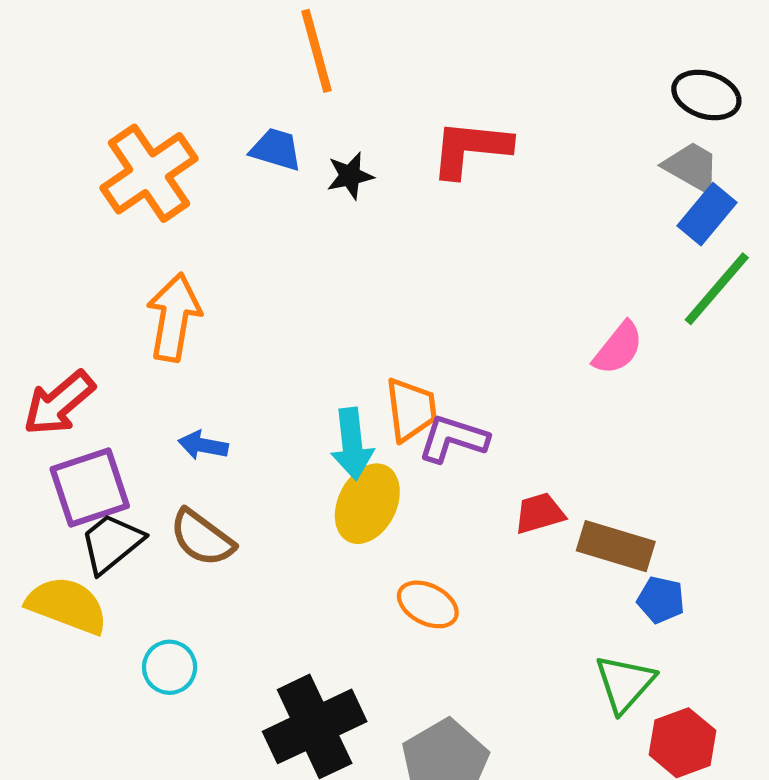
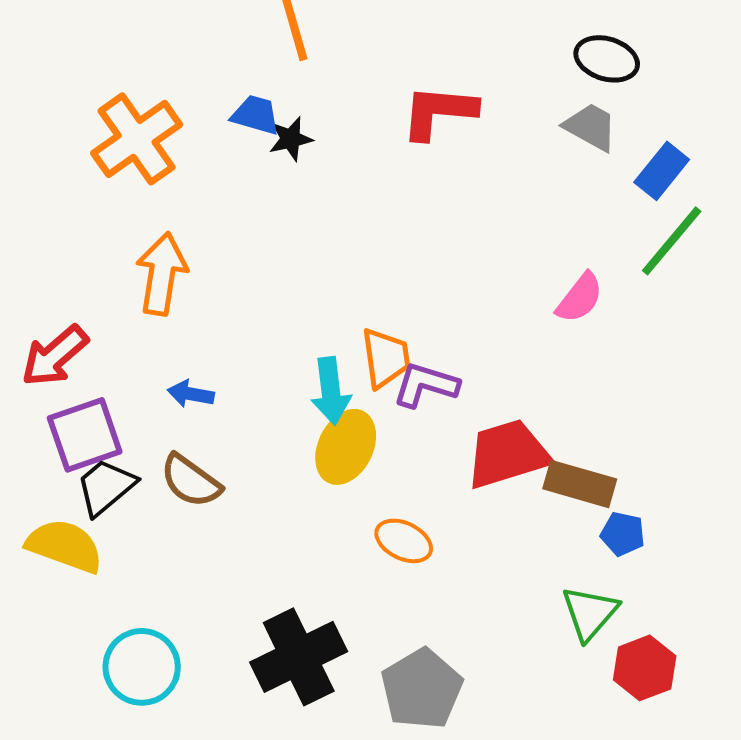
black ellipse: (706, 95) -> (607, 59), moved
gray trapezoid: (692, 167) -> (591, 127), moved
black star: (350, 176) -> (291, 139), moved
red trapezoid: (540, 513) -> (508, 454), size x1.8
cyan circle: (170, 667) -> (142, 667), moved, size x1.5

